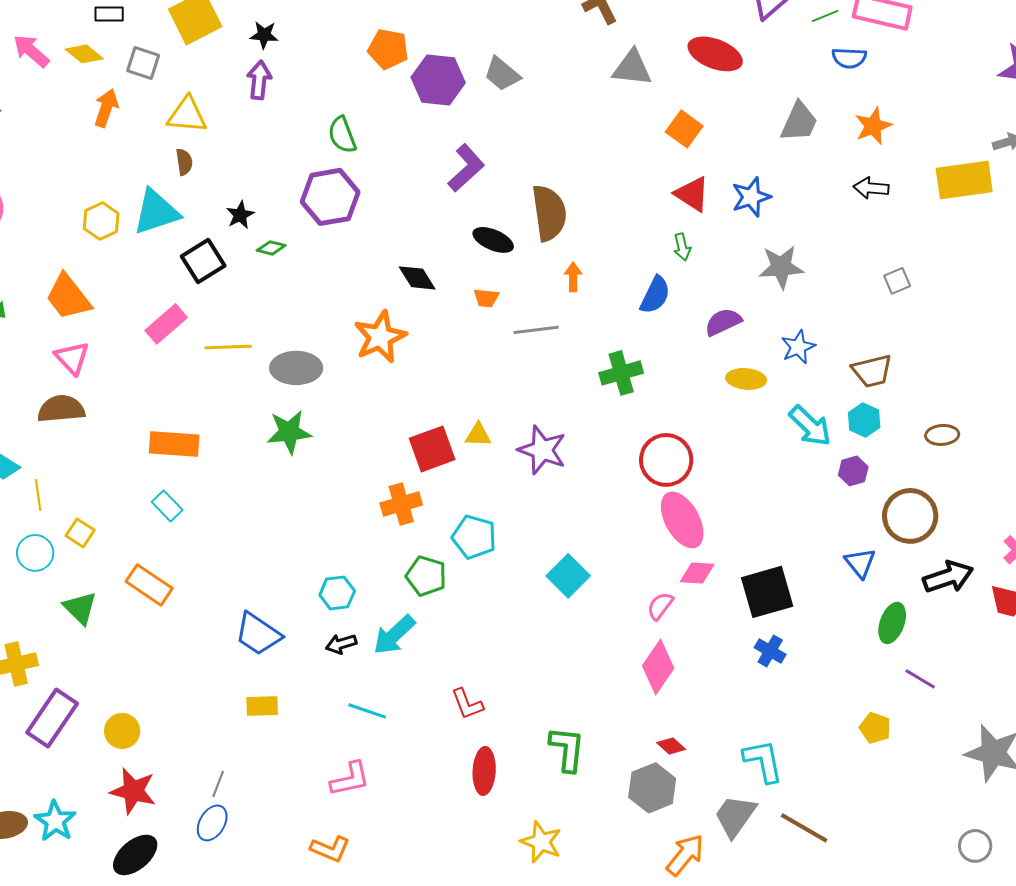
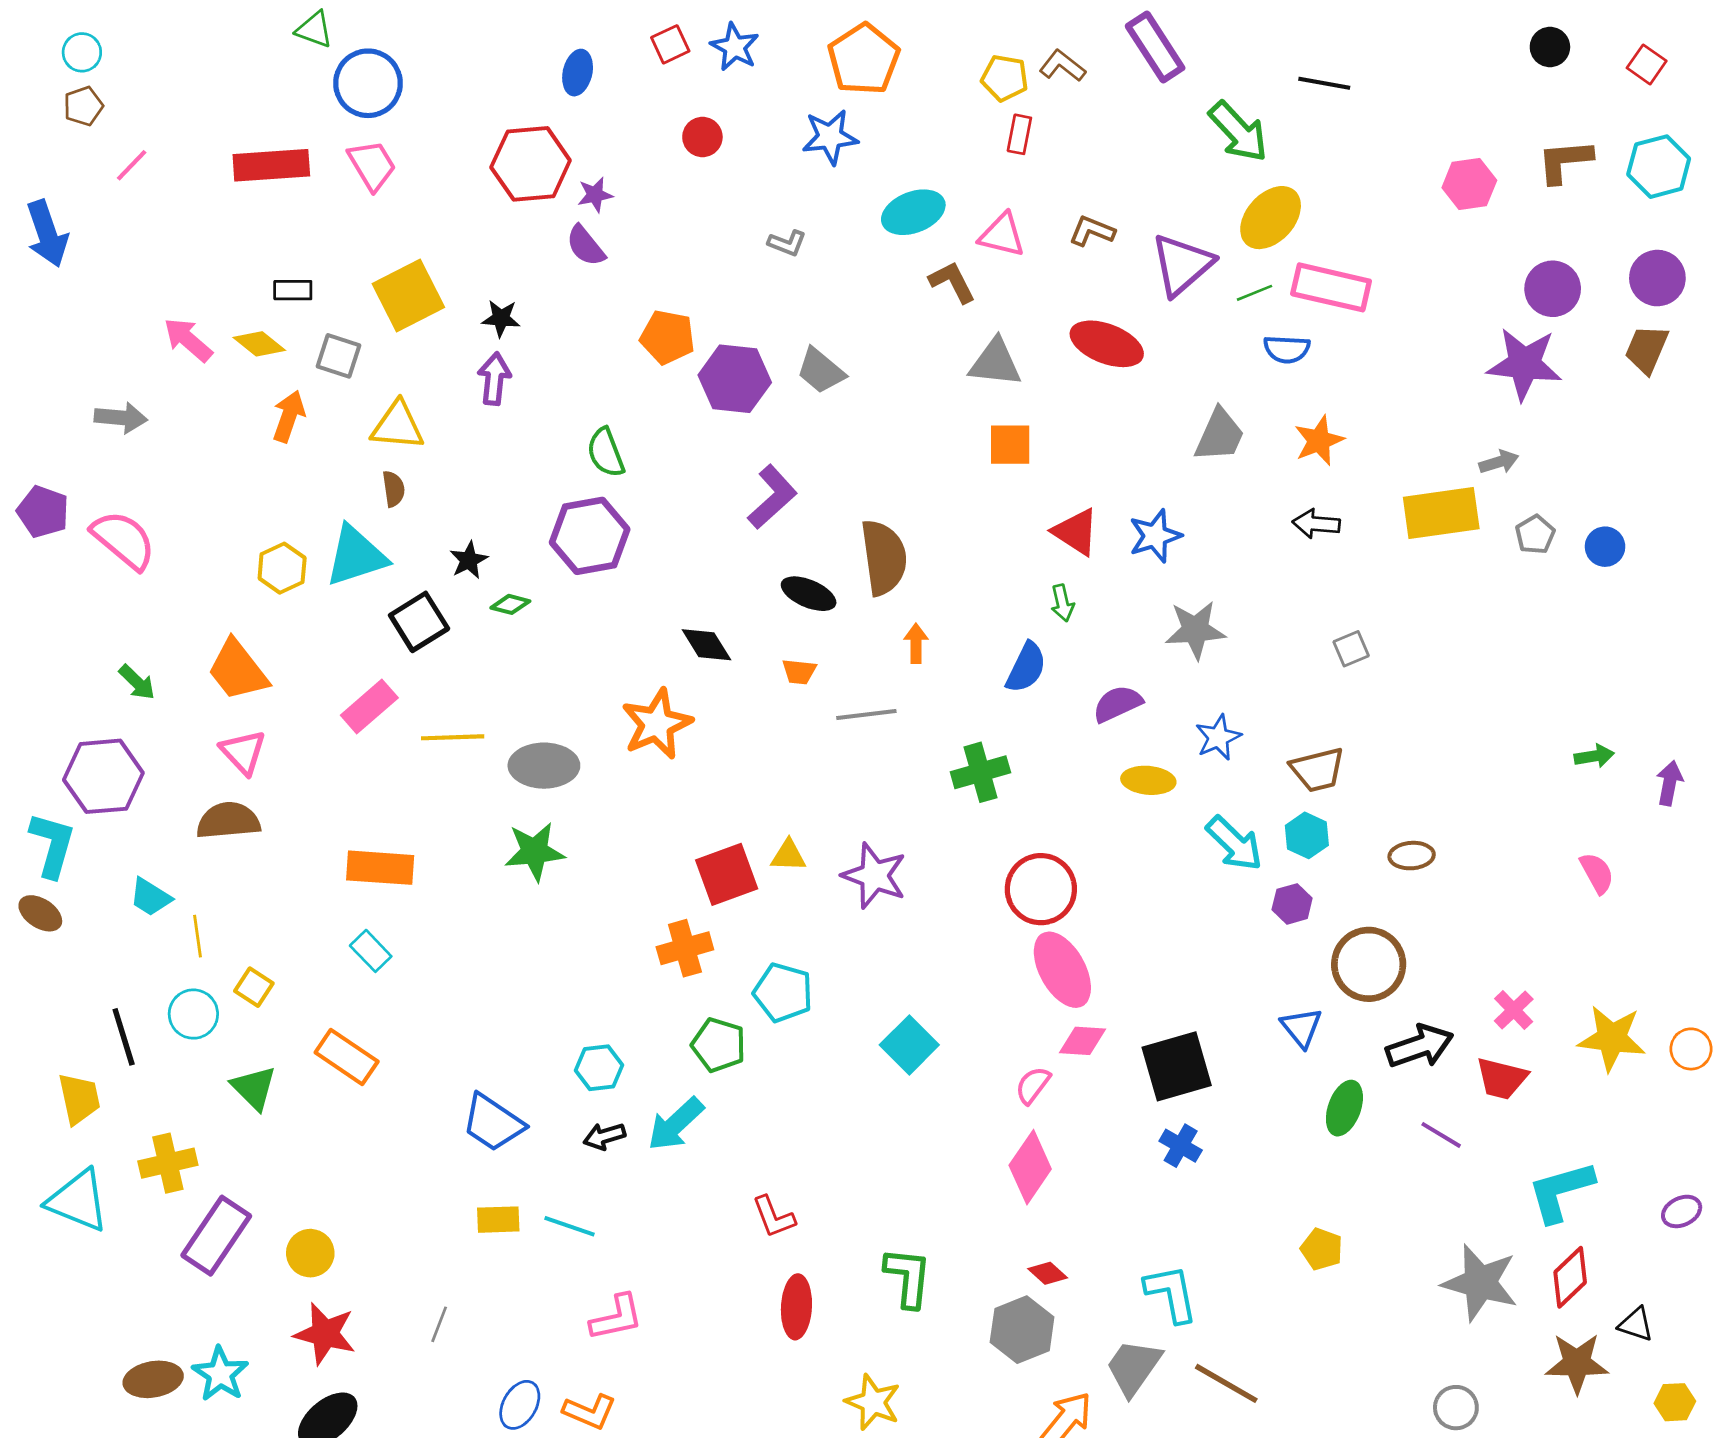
orange square: (684, 129) -> (1010, 445), moved, turned -36
purple line: (920, 679) -> (1441, 1135), moved
cyan line: (367, 711) -> (569, 1226), moved
blue ellipse: (212, 823) -> (520, 1405), moved

